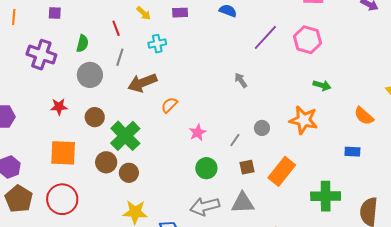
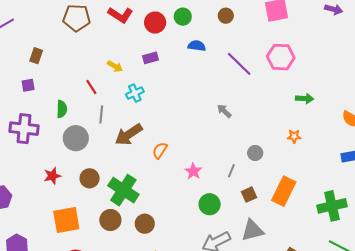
purple line: (265, 37) -> (239, 64), turned -76
orange star: (304, 120) -> (294, 136), size x0.5
brown circle: (129, 173) -> (145, 224), moved

